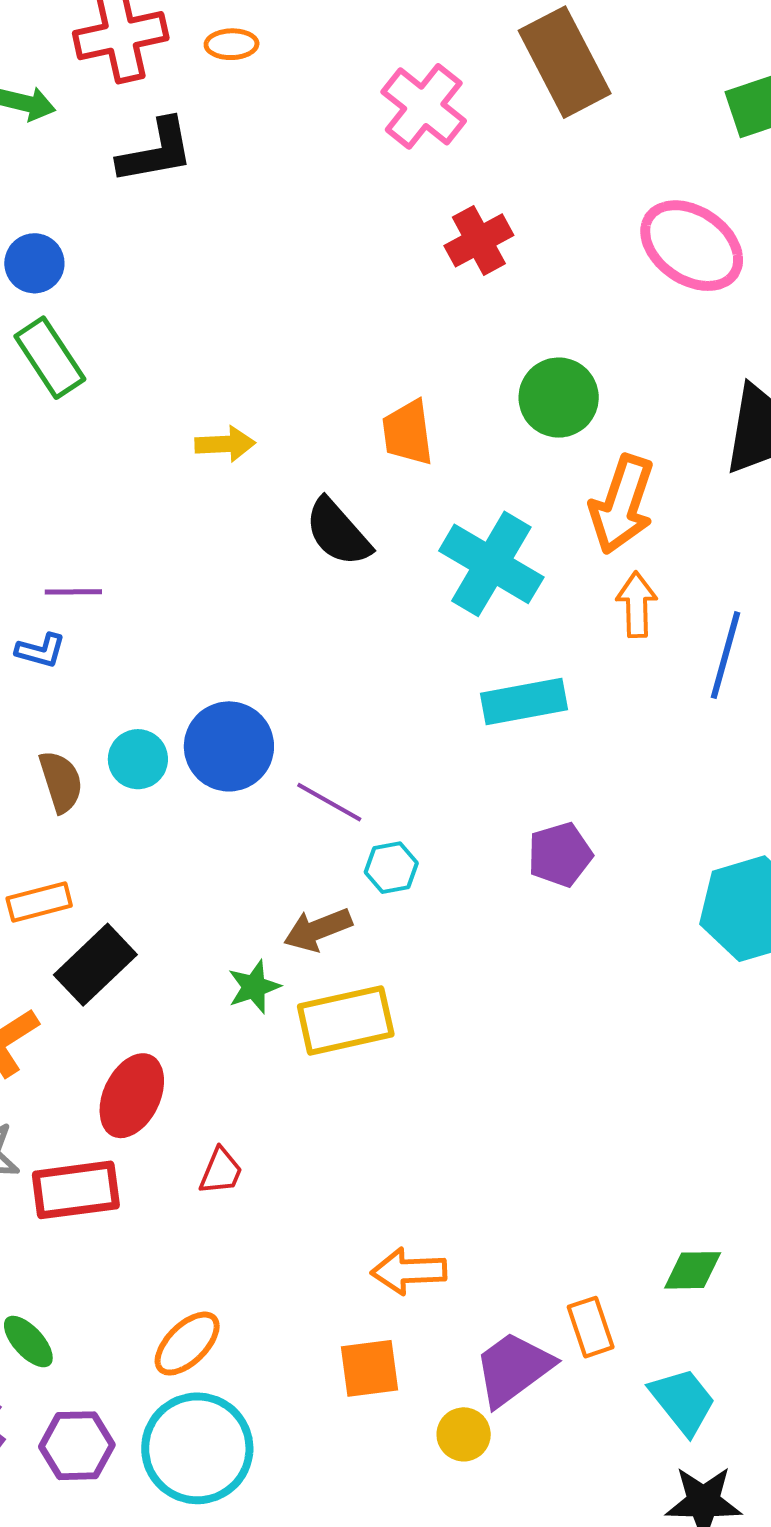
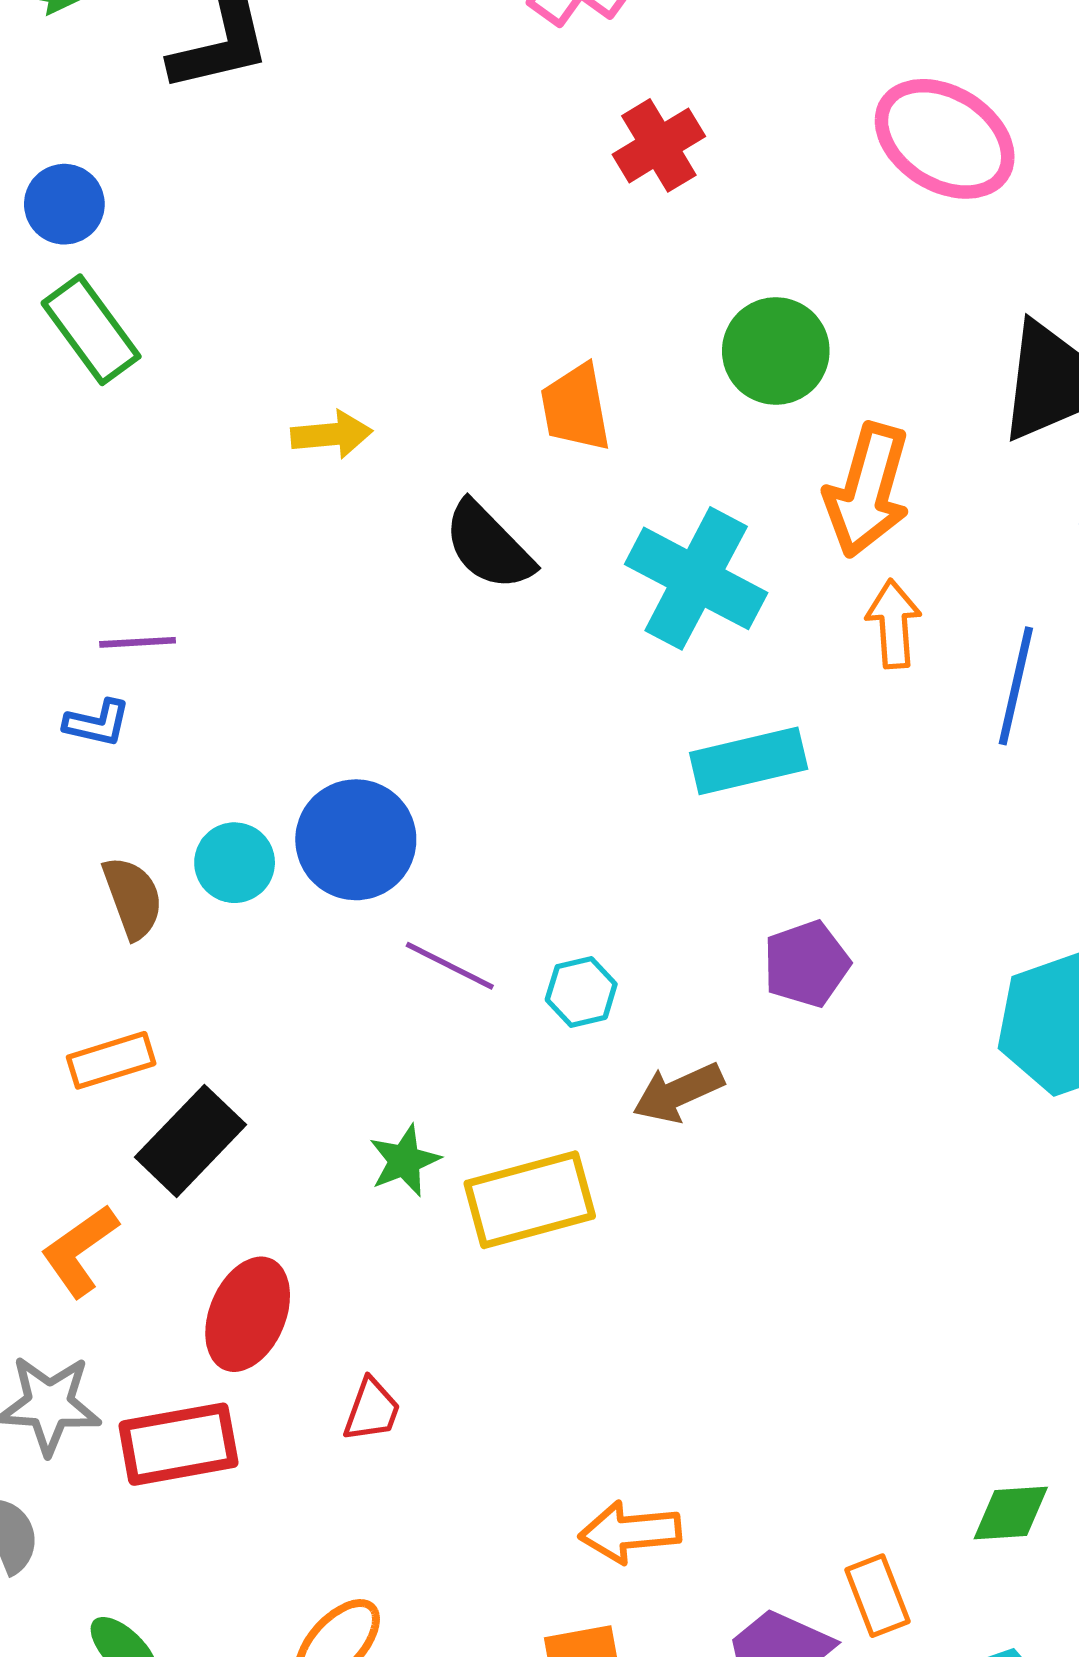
purple line: (329, 802) -> (450, 966), moved
brown arrow: (318, 930) -> (678, 1093), moved

